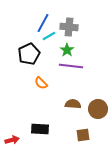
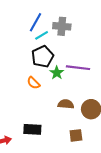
green star: (67, 50) -> (57, 73), moved
black pentagon: (29, 54) -> (43, 57), moved
purple line: (71, 66) -> (78, 68), moved

